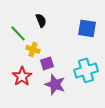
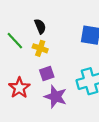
yellow cross: (33, 49) -> (40, 48), moved

